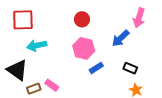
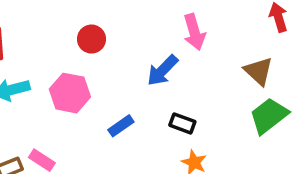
pink arrow: (139, 18) -> (194, 32), turned -30
pink hexagon: (84, 48) -> (70, 93), moved

